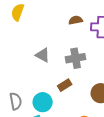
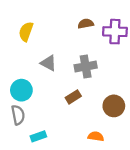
yellow semicircle: (18, 12) -> (26, 32), moved
cyan circle: (43, 102) -> (21, 90), moved

